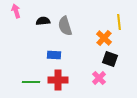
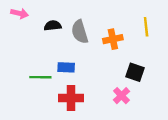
pink arrow: (16, 11) -> (20, 13), turned 120
orange cross: (104, 38) -> (113, 39), moved, turned 35
green line: (31, 82) -> (40, 77), moved

